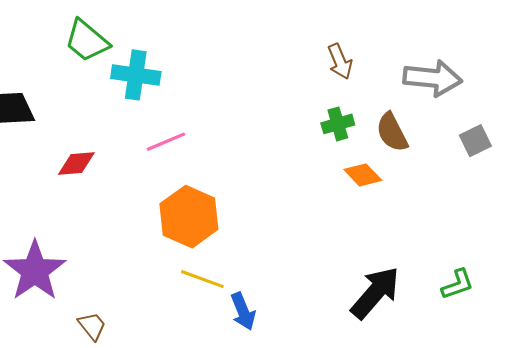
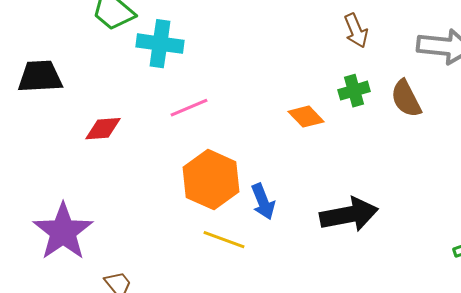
orange diamond: (363, 175) -> (306, 117), moved
black arrow: (375, 293) -> (349, 215), moved, turned 38
blue arrow: (243, 311) -> (263, 202), moved

